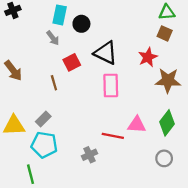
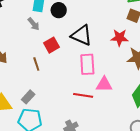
red star: (148, 57) -> (119, 38), turned 30
pink triangle: (137, 125) -> (104, 84), moved
red line: (113, 136) -> (83, 95), moved

